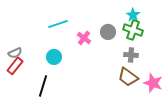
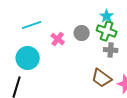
gray cross: (131, 55) -> (111, 50), moved
cyan circle: (54, 57) -> (28, 58), size x1.5

